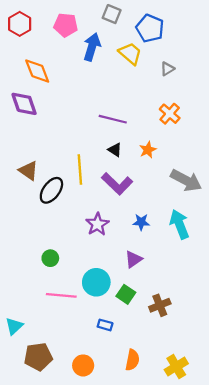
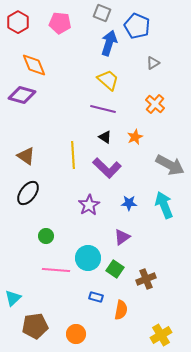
blue arrow: (92, 47) -> (109, 43), moved
yellow trapezoid: (130, 53) -> (108, 80), moved
purple diamond: (24, 104) -> (22, 95), turned -56
black ellipse: (51, 190) -> (28, 193), moved
orange semicircle: (132, 360) -> (121, 310), moved

